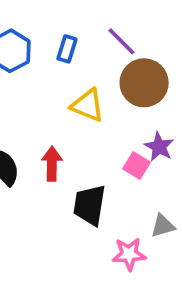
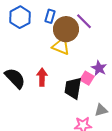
purple line: (121, 41) -> (84, 21), moved
brown circle: (144, 83) -> (66, 29), moved
black trapezoid: (90, 205) -> (73, 88), moved

